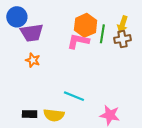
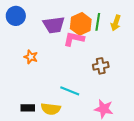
purple trapezoid: (32, 33) -> (54, 25), moved
green line: (102, 34) -> (98, 22), moved
brown cross: (123, 39) -> (101, 66), moved

